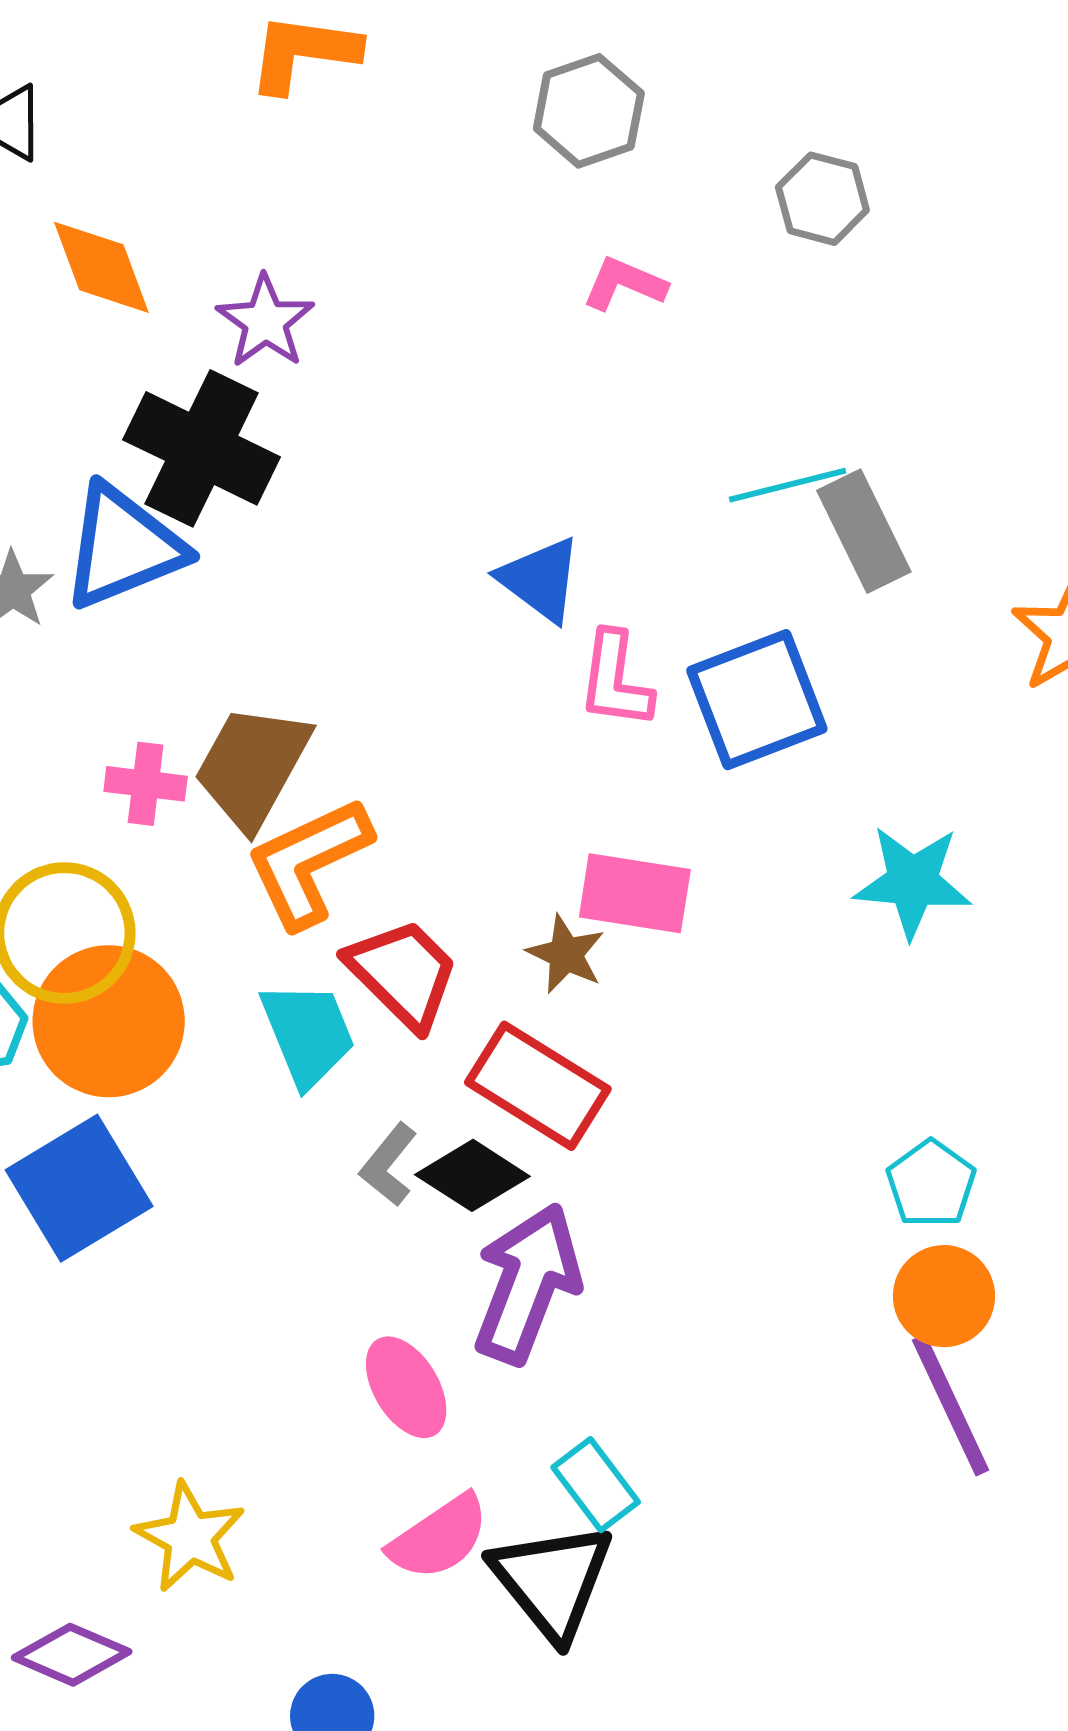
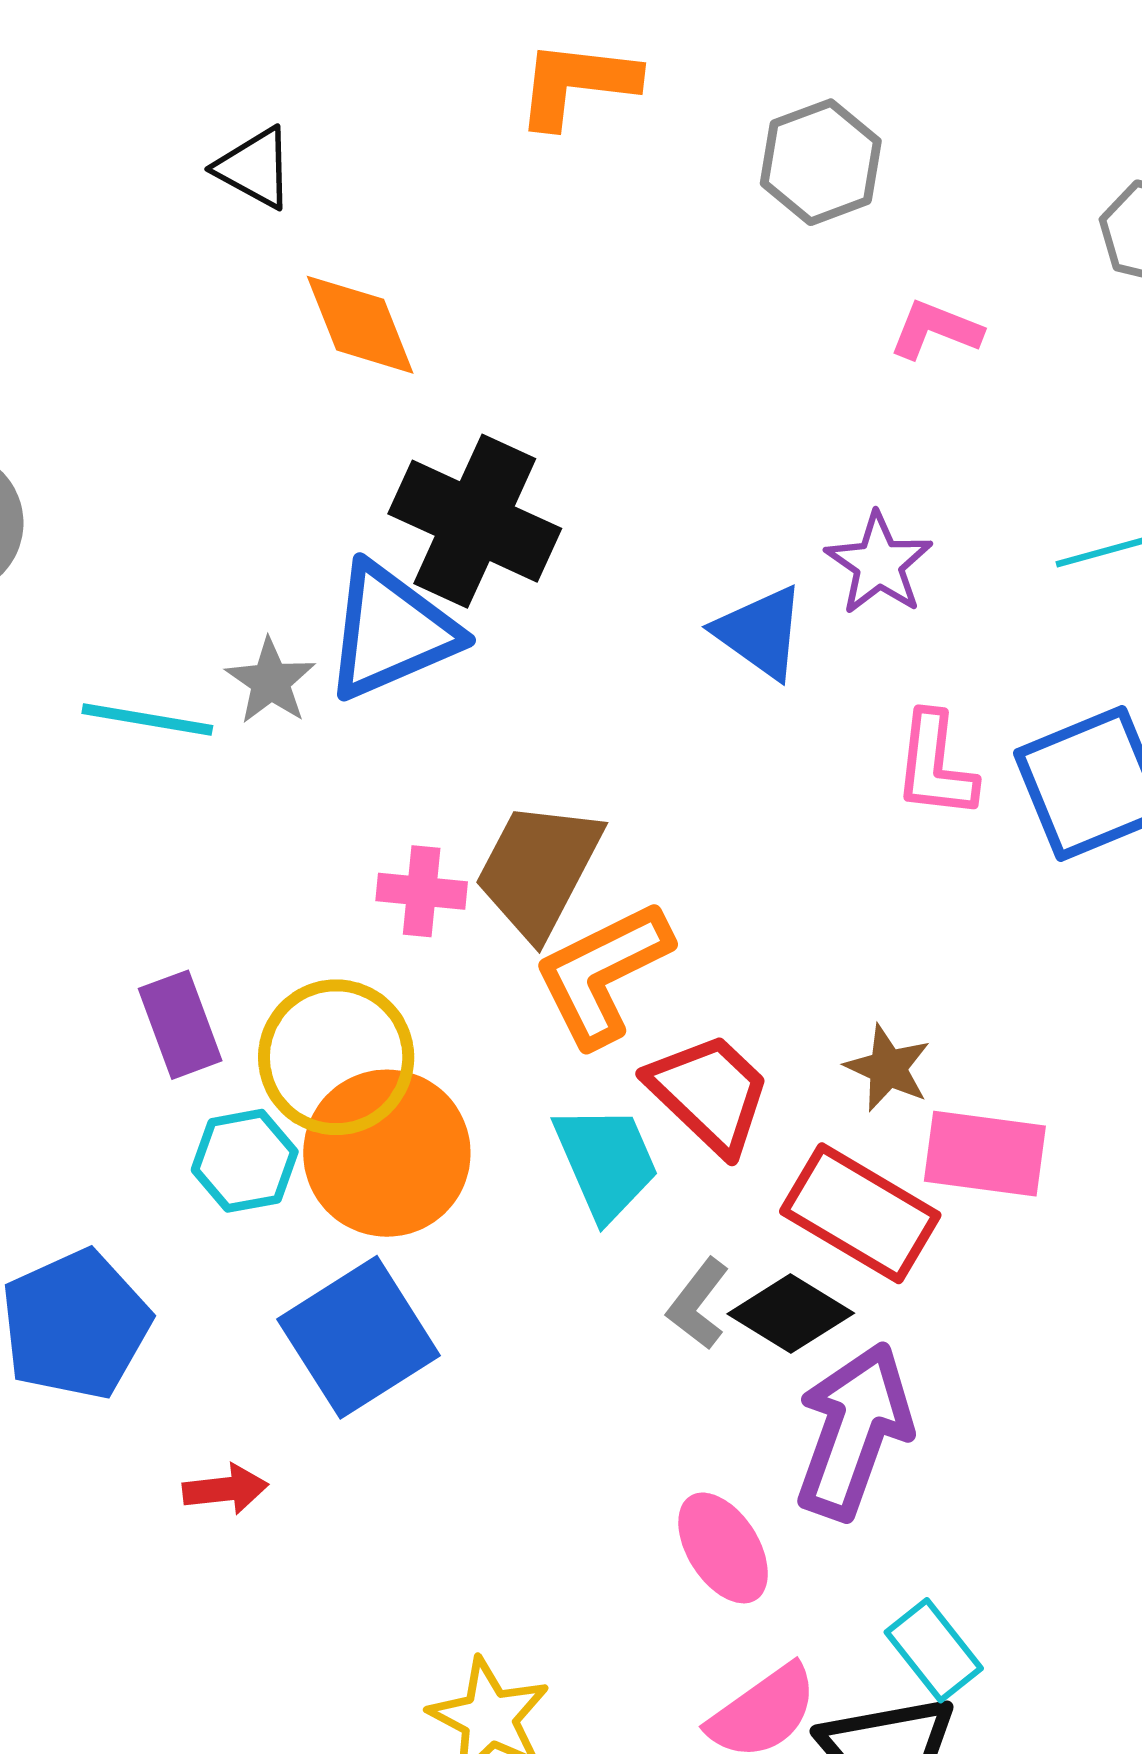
gray hexagon: (589, 111) -> (821, 162), moved
purple star: (265, 321) -> (879, 564), moved
blue triangle: (540, 579) -> (760, 632), moved
pink rectangle: (635, 893) -> (985, 1154), moved

